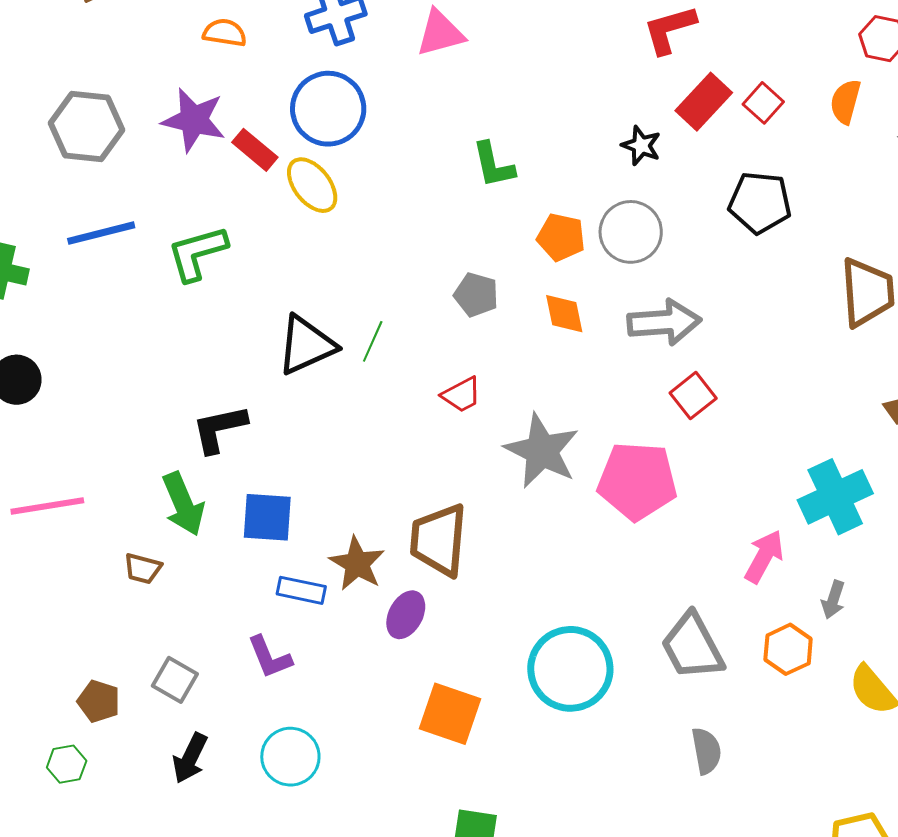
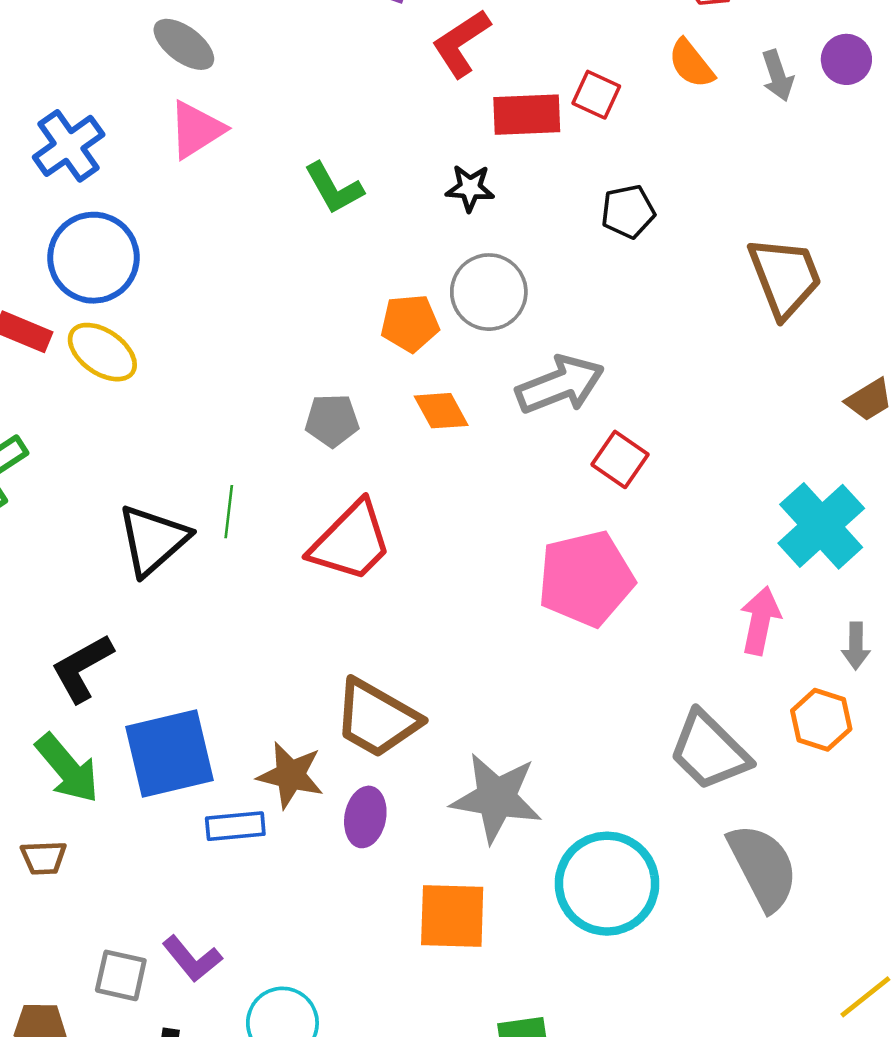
red rectangle: (704, 102) -> (527, 115), turned 62
orange semicircle: (845, 102) -> (691, 64), turned -36
green L-shape: (493, 165) -> (334, 188), moved
black pentagon: (760, 203) -> (628, 212), size x0.7
red trapezoid: (461, 395) -> (351, 542), size x1.8
gray star: (542, 451) -> (496, 798), moved
blue square: (267, 517) -> (169, 753), size x1.4
brown trapezoid: (439, 540) -> (377, 718), turned -48
purple L-shape: (270, 657) -> (192, 959), moved
cyan circle: (570, 669) -> (607, 884), moved
gray semicircle: (706, 751) -> (763, 867), size x1.6

